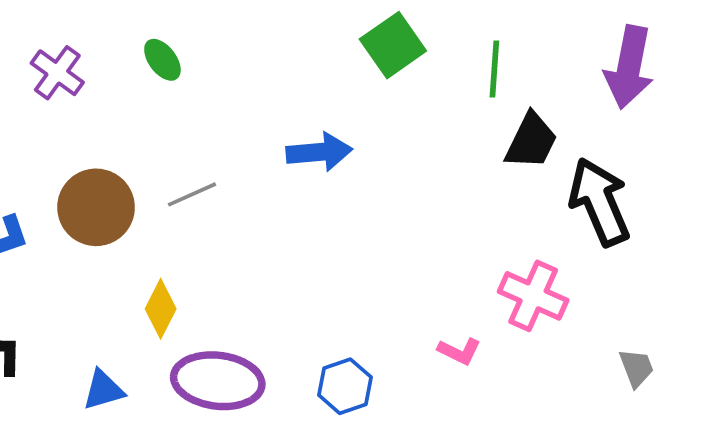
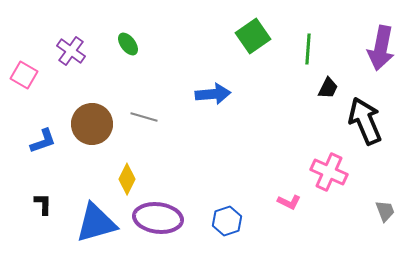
black trapezoid: (531, 141) -> (328, 88), size x0.7
gray line: (192, 194) -> (144, 117), turned 40
blue triangle: (103, 390) -> (96, 223), size x1.8

